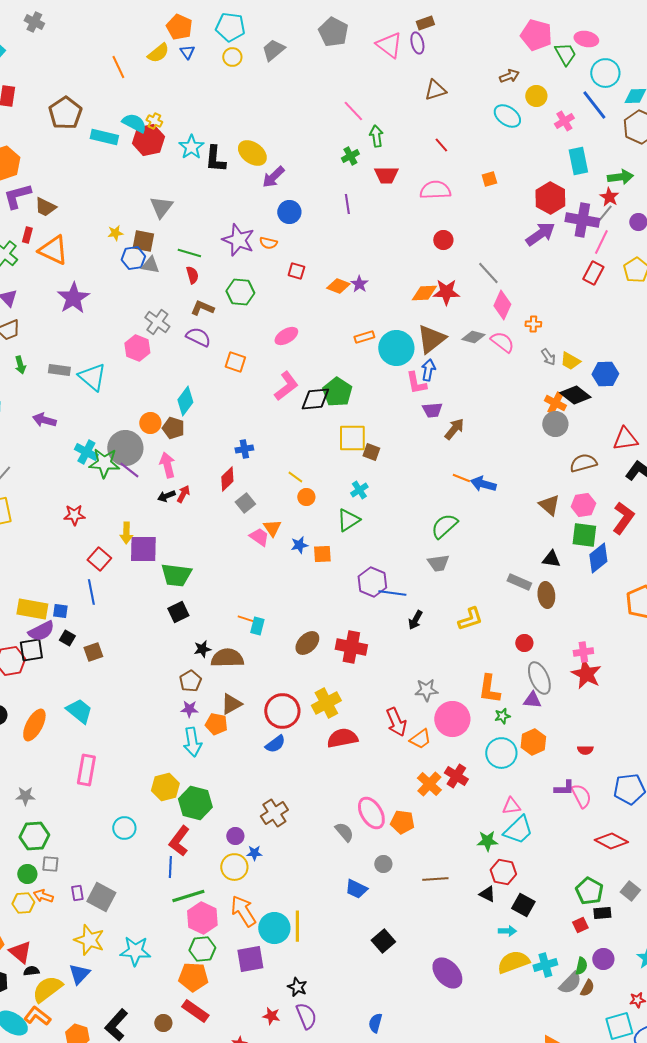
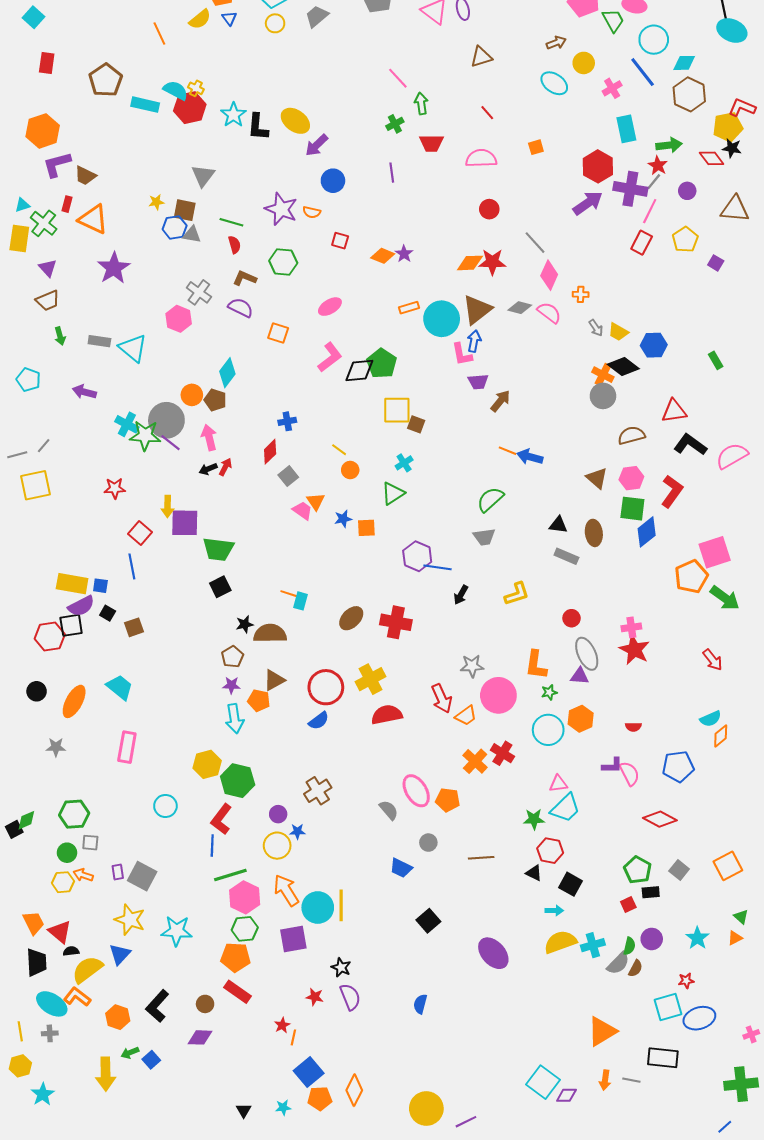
black triangle: (551, 559) -> (558, 525), moved
brown ellipse: (546, 595) -> (594, 533), moved
gray star: (25, 796) -> (56, 747), moved

